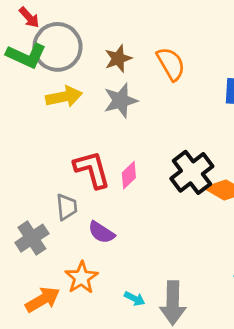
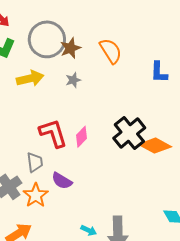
gray circle: (57, 47) -> (47, 39), moved
gray star: (121, 101) -> (73, 80), size x0.6
orange star: (82, 278) -> (36, 195), moved

